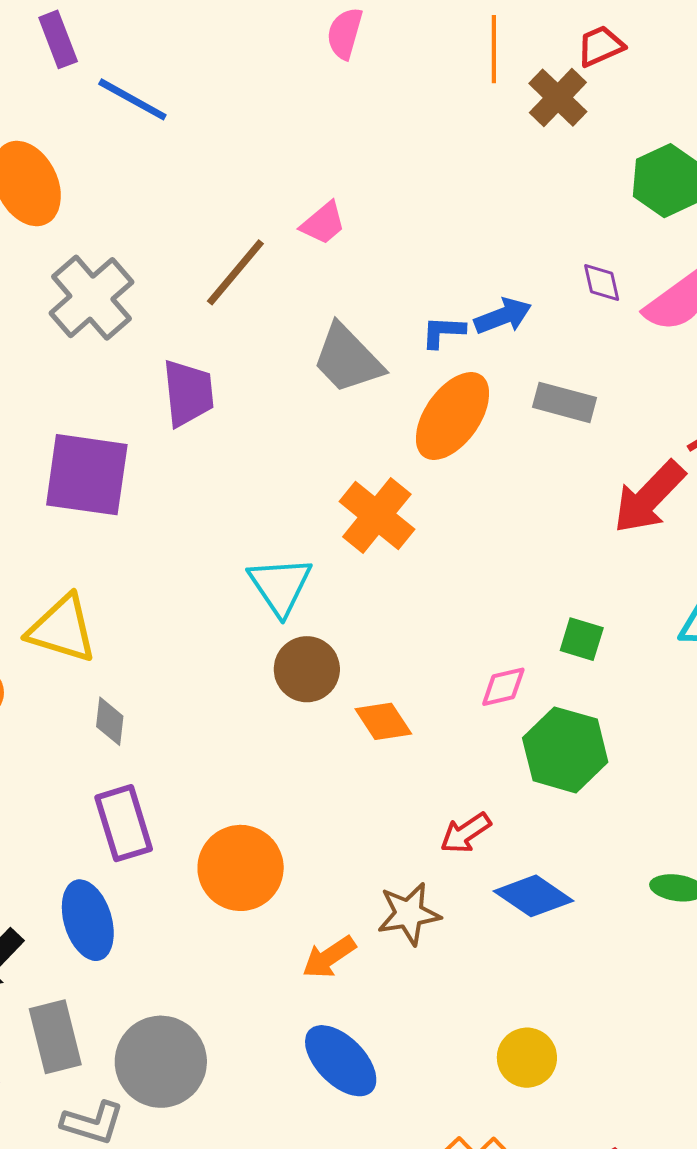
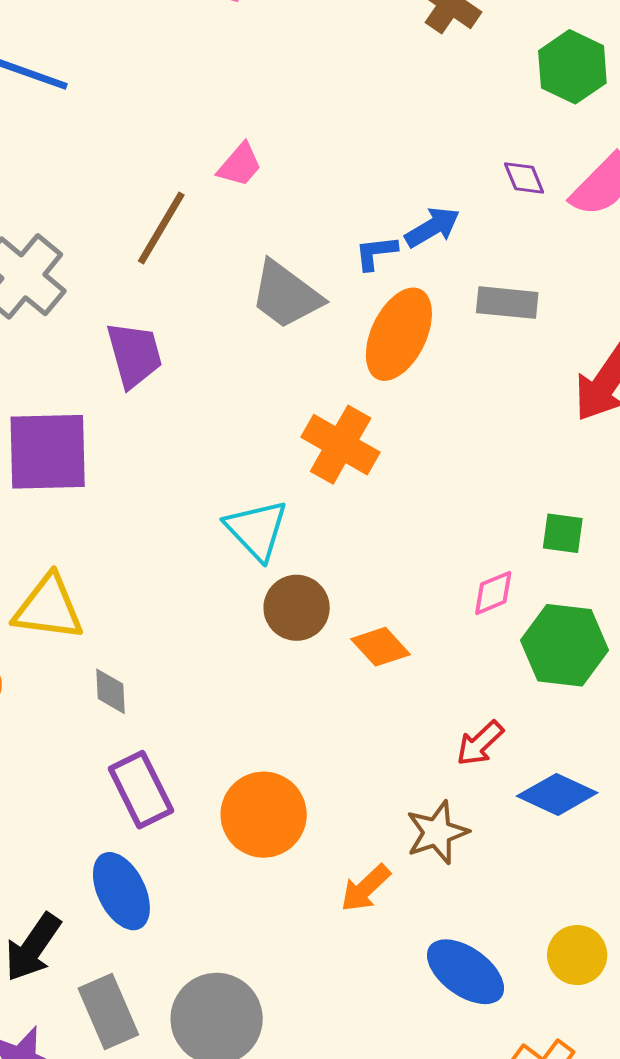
blue ellipse: (341, 1061) -> (465, 972), moved

